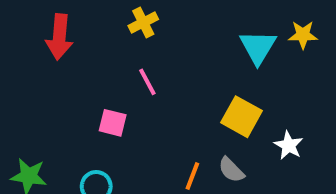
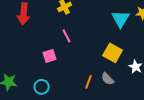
pink square: (113, 123) -> (50, 56), turned -32

